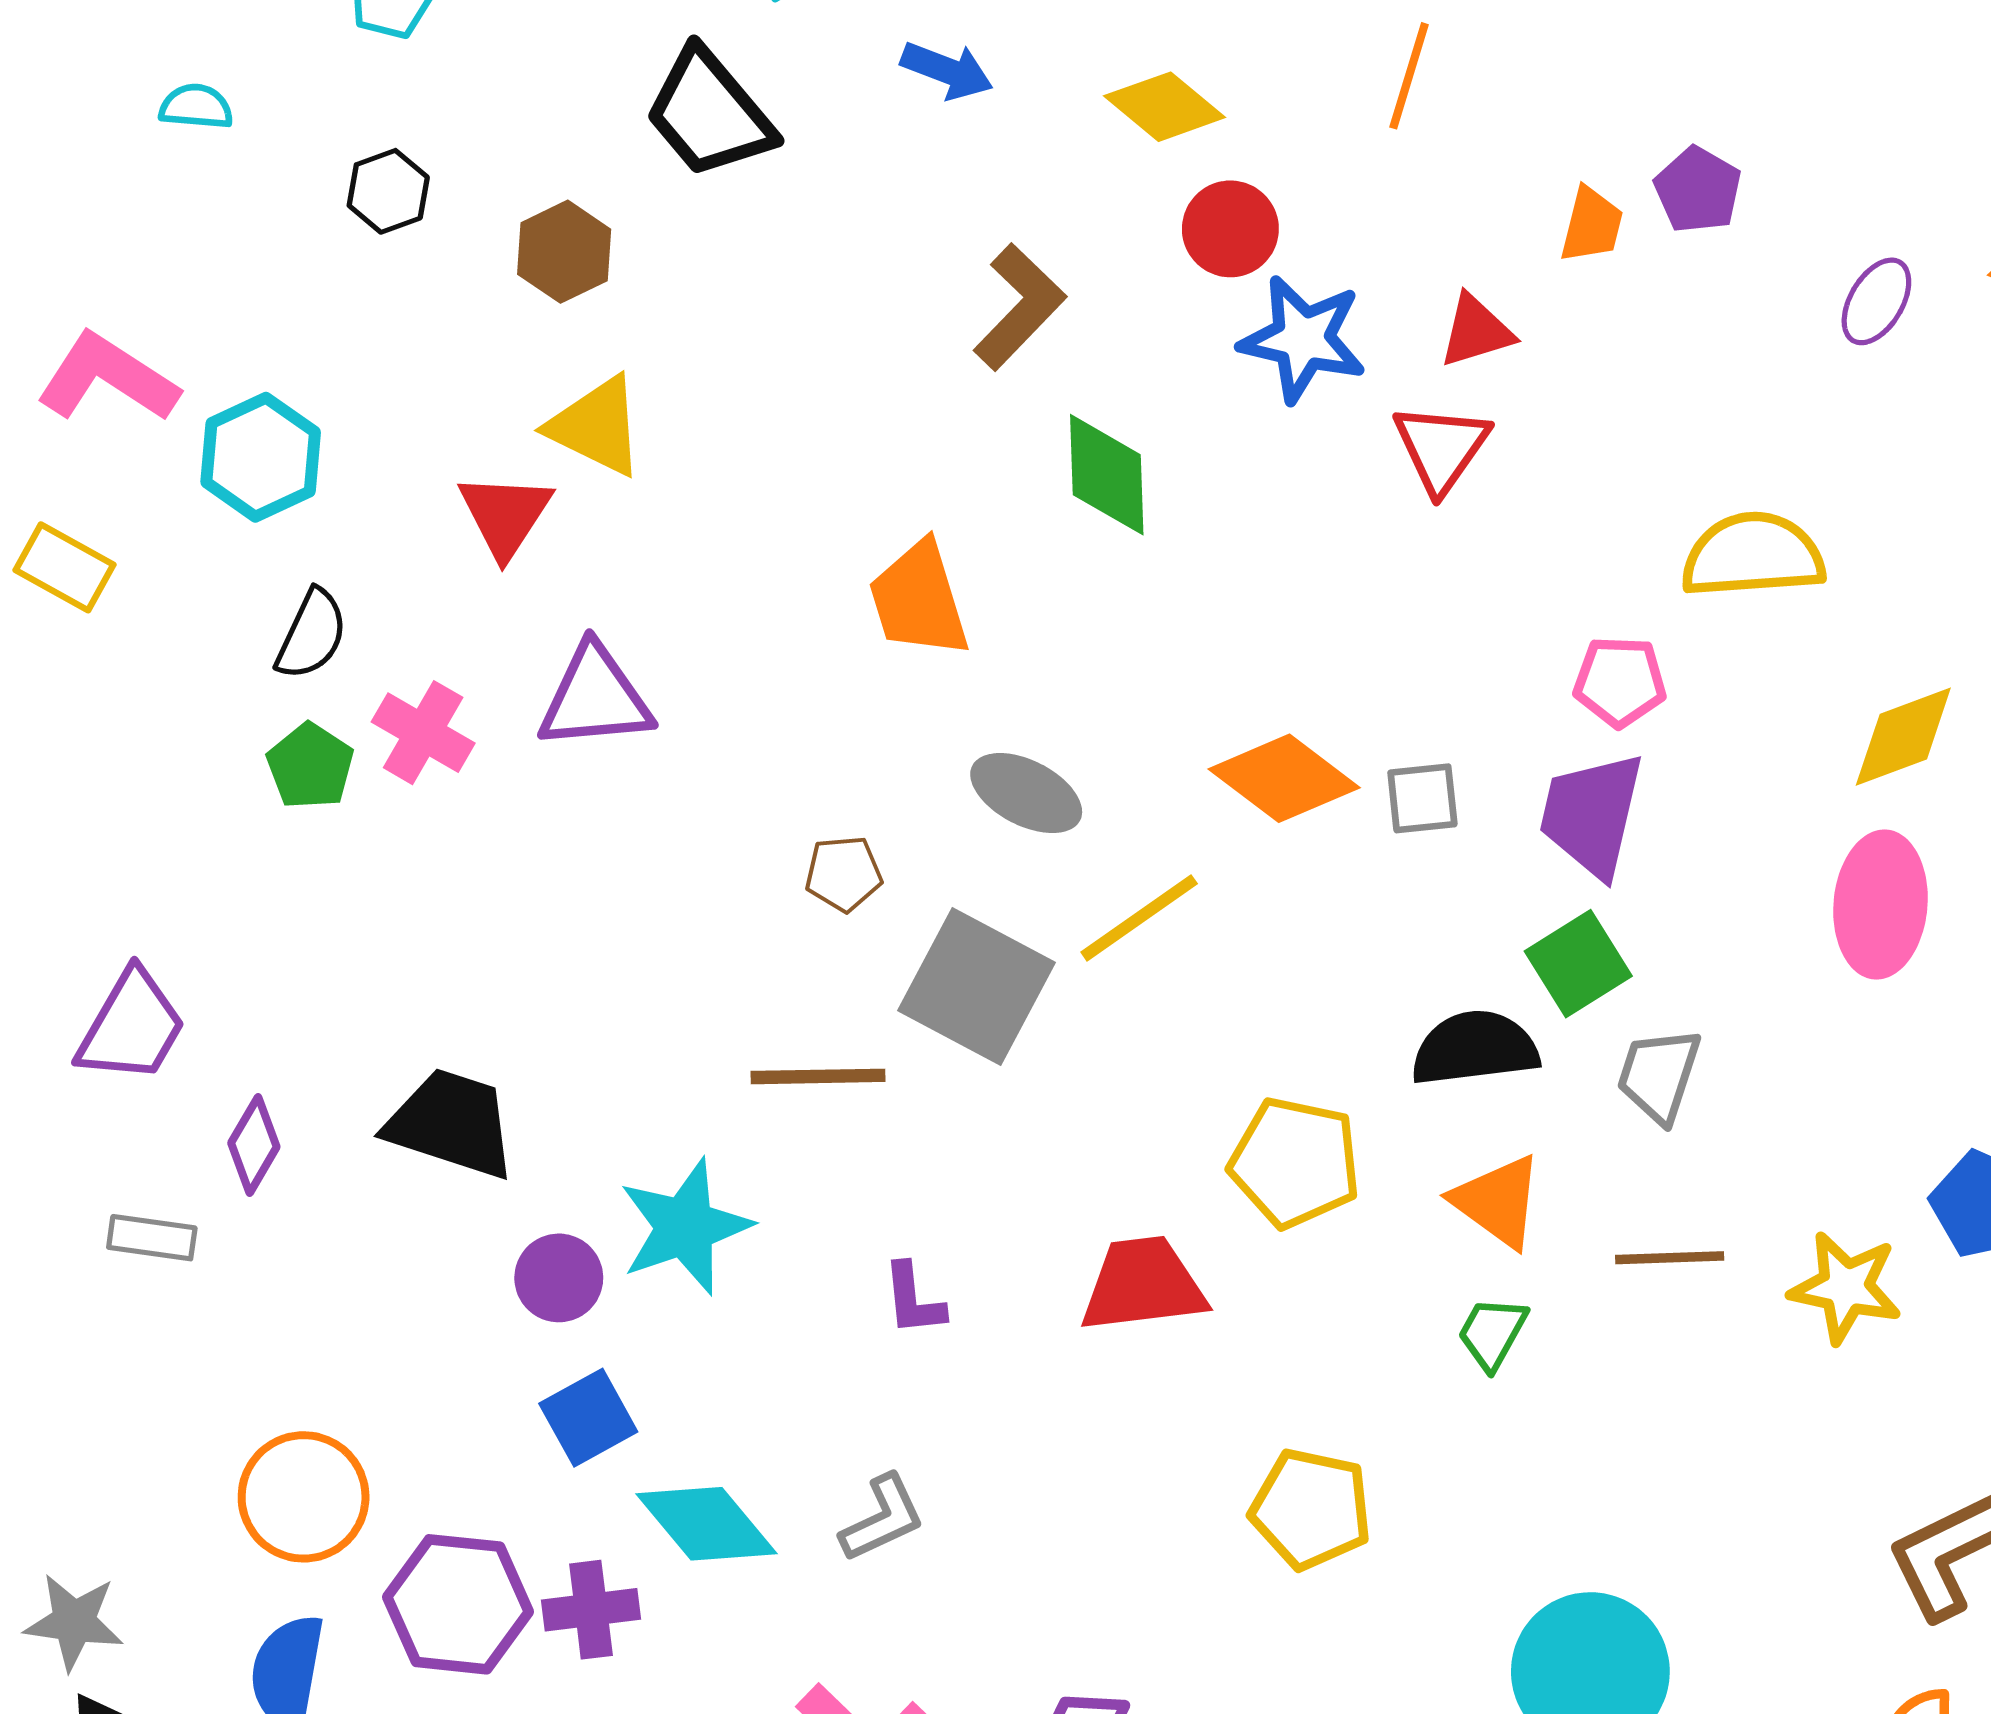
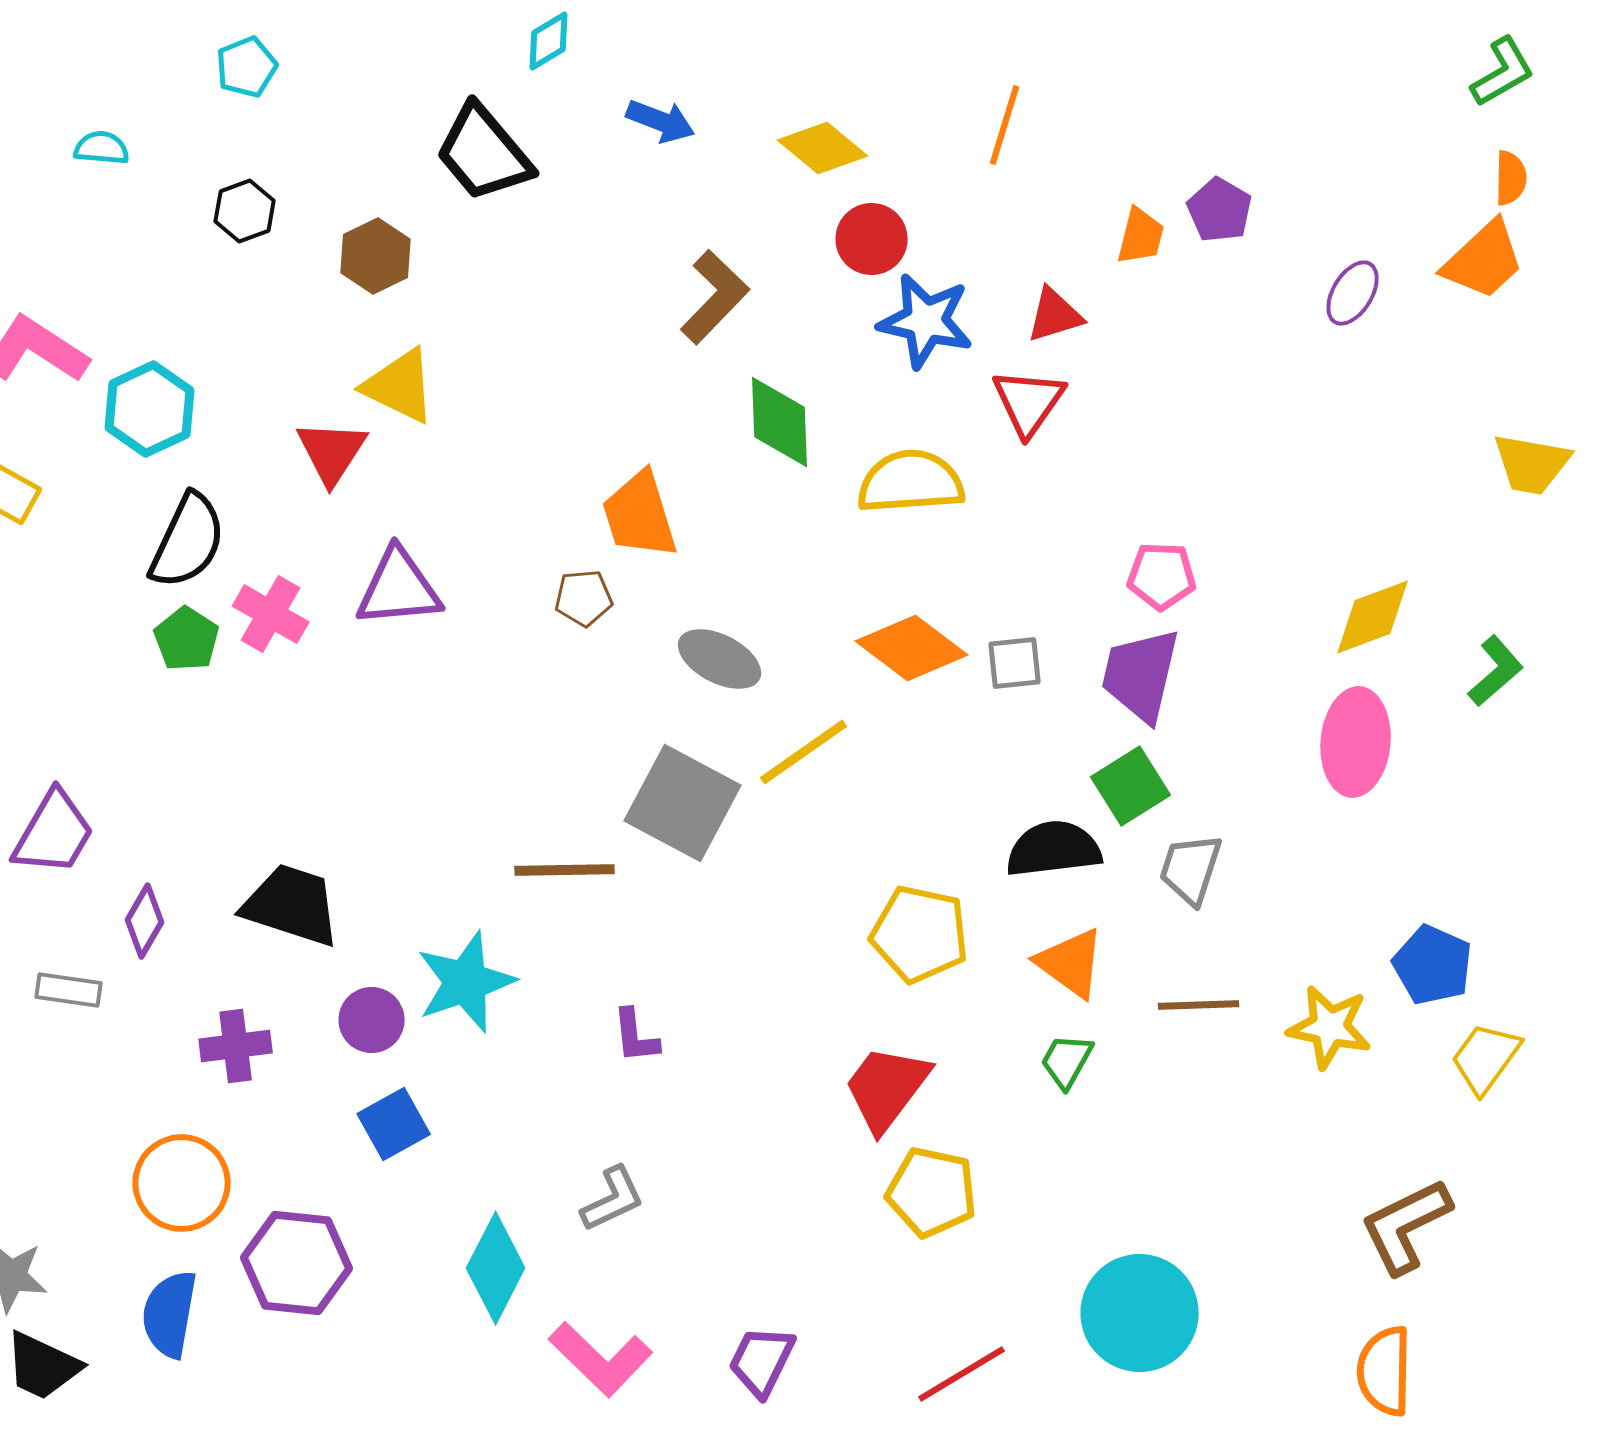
yellow semicircle: (1753, 555) -> (911, 482), moved
black semicircle: (312, 635) -> (188, 541), size x1.4
brown pentagon: (844, 874) -> (584, 598), moved
red trapezoid: (1143, 1285) -> (887, 1088), moved, turned -46
cyan diamond: (707, 1524) -> (496, 1268), moved, turned 67
purple cross: (591, 1610) -> (236, 1046), moved

